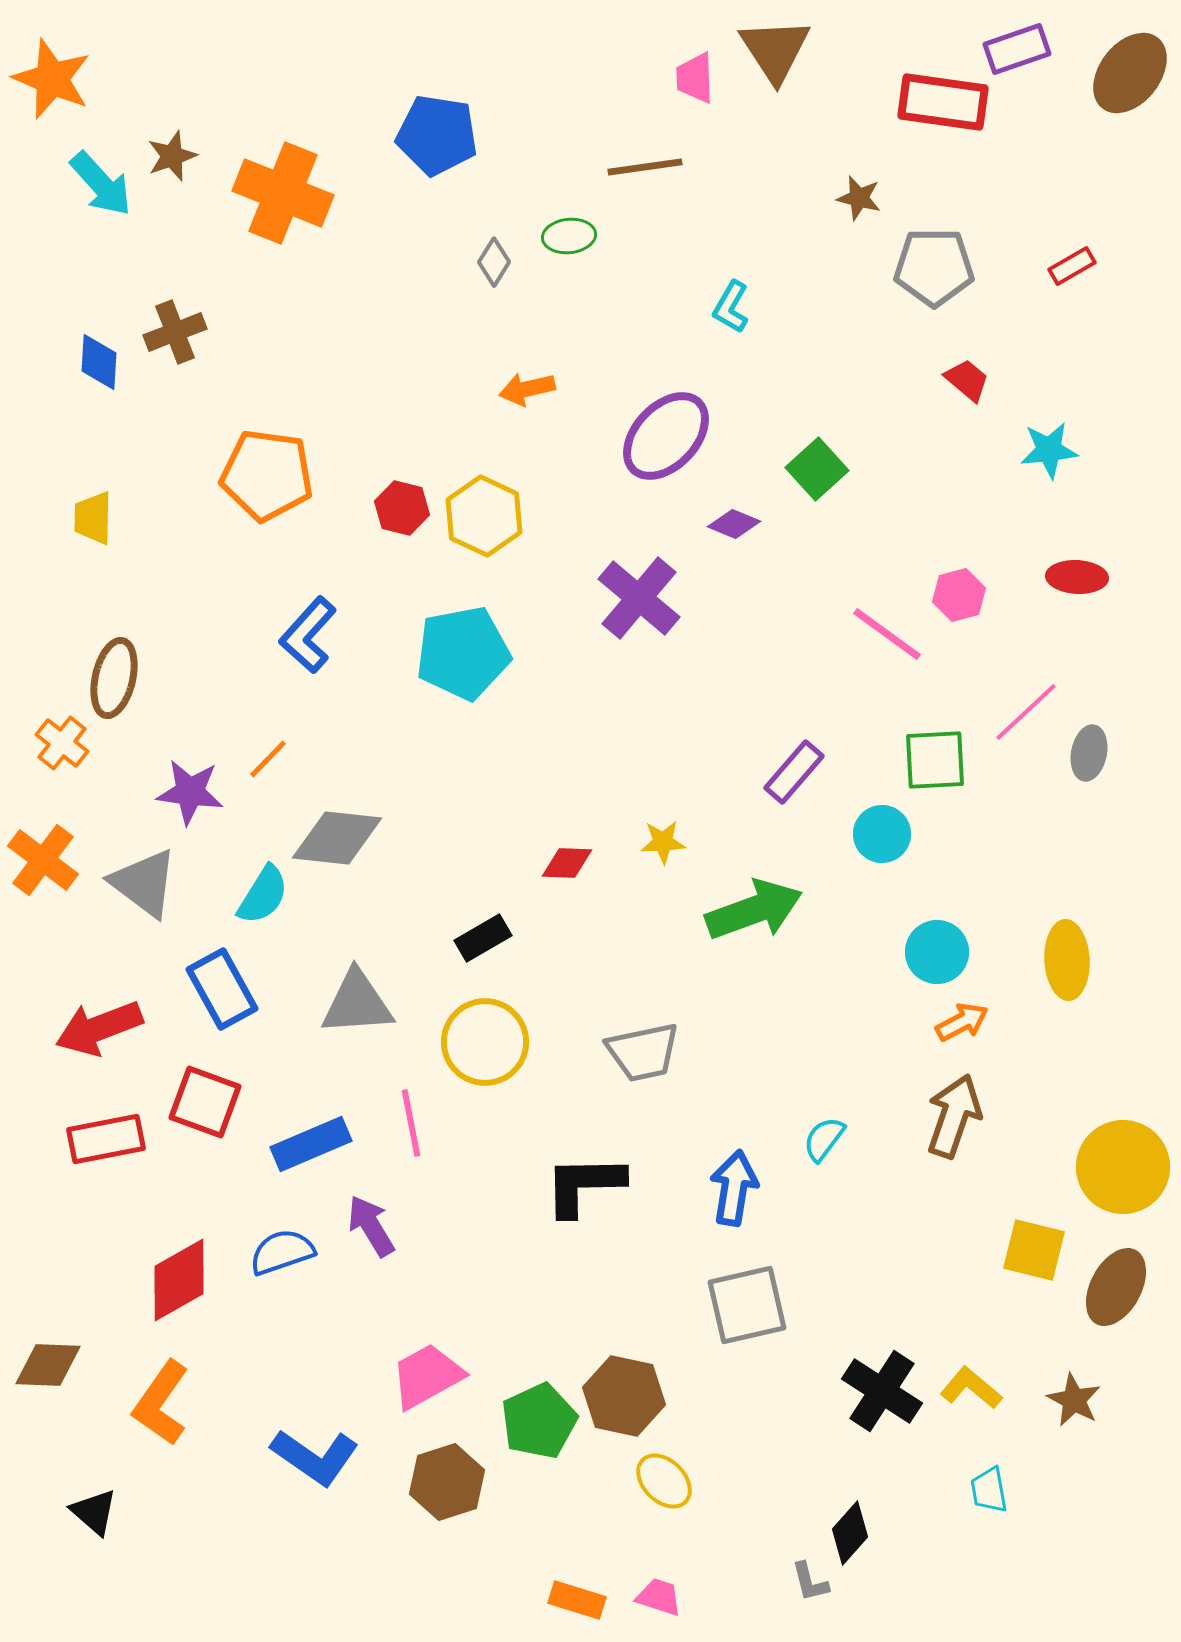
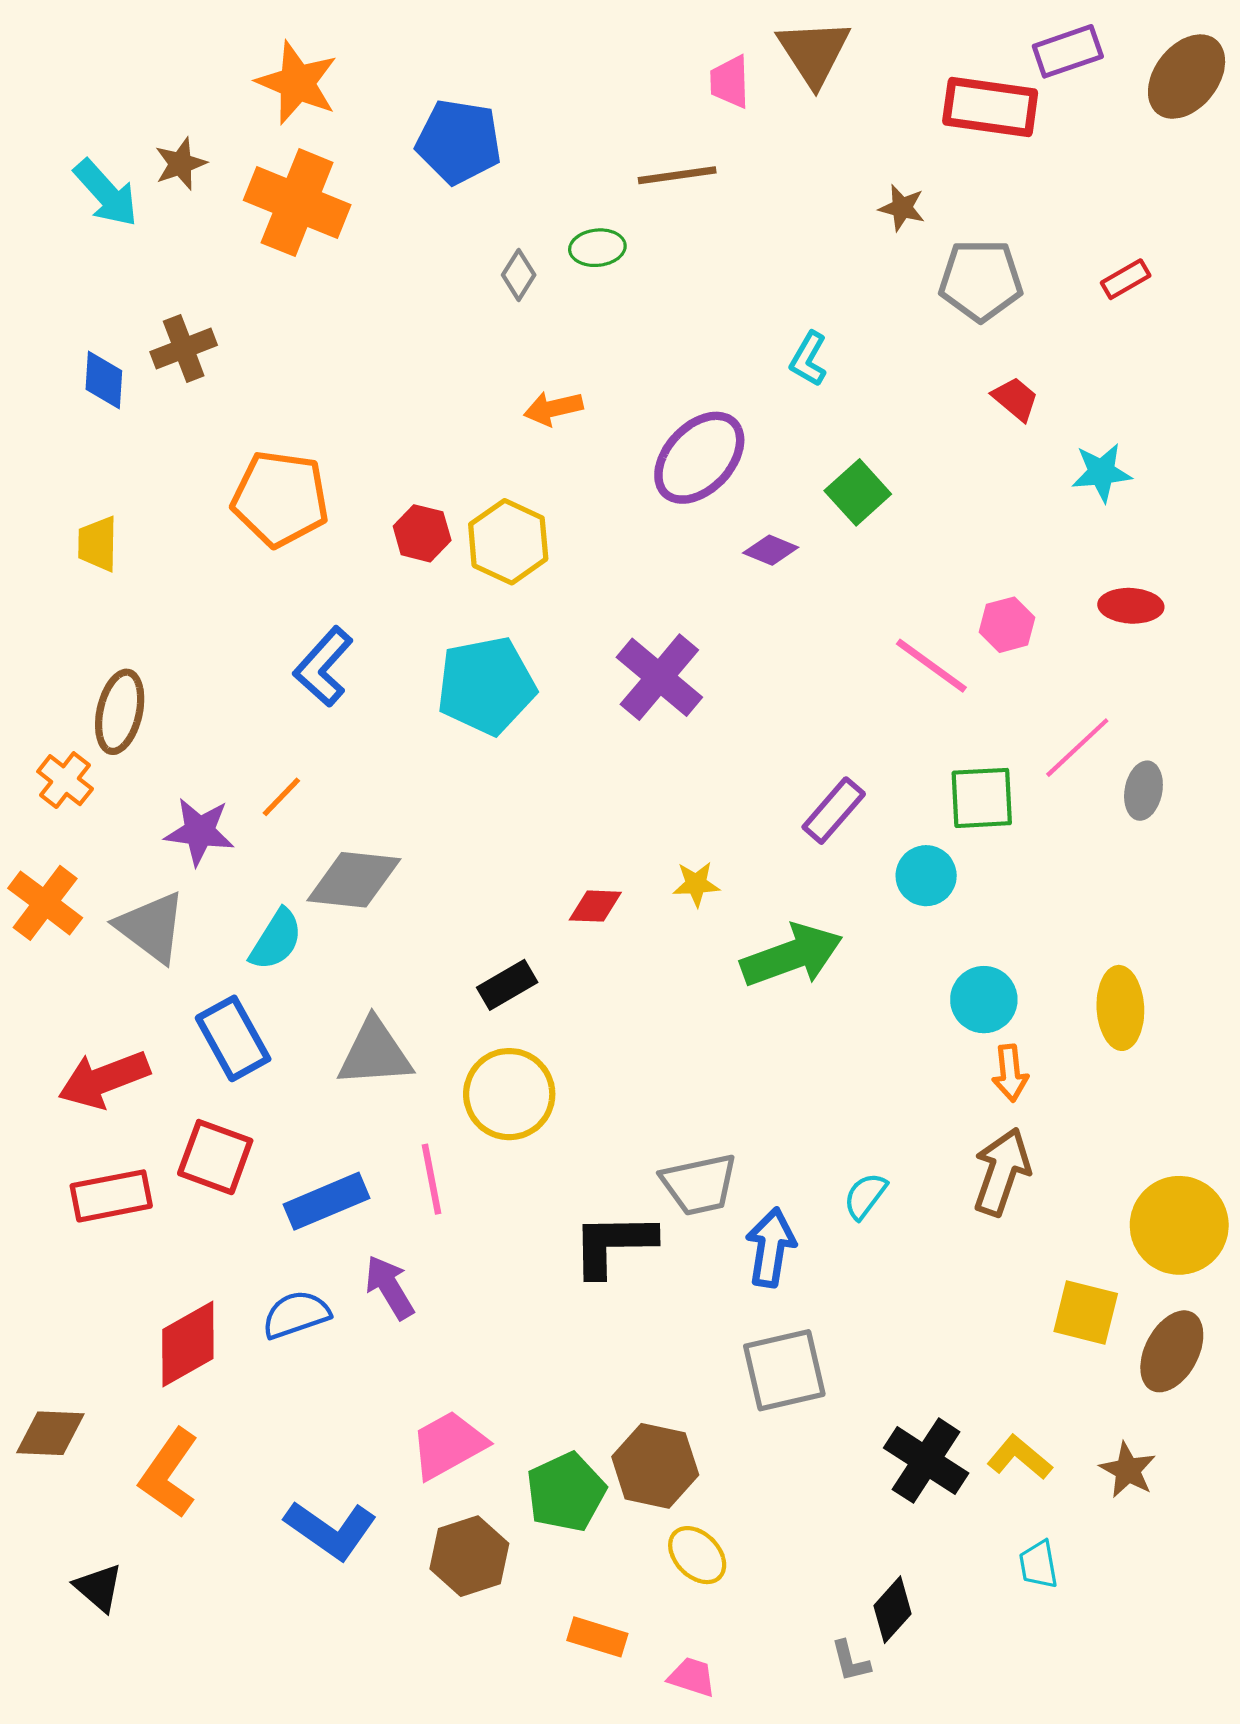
orange star: (52, 79) -> (297, 83), moved
cyan L-shape: (731, 307) -> (808, 359), moved
purple cross: (639, 598) -> (659, 677), moved
orange arrow: (962, 1022) -> (1010, 1073), turned 112
gray trapezoid: (643, 1052) -> (699, 1184), moved
orange rectangle: (577, 1600) -> (597, 1637), moved

